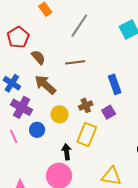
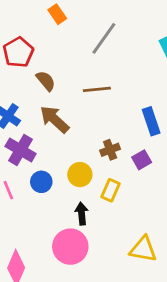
yellow circle: (60, 114) -> (80, 175), moved
yellow rectangle: (87, 135) -> (111, 190), size x0.7

